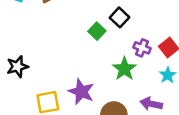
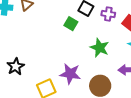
purple cross: (142, 48) -> (108, 14), moved

